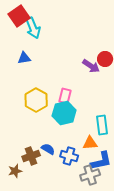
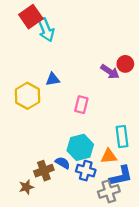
blue triangle: (24, 58) -> (53, 79), moved
yellow hexagon: (36, 100) -> (27, 96), moved
cyan hexagon: (64, 113) -> (80, 147), moved

